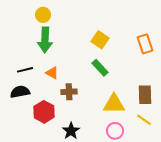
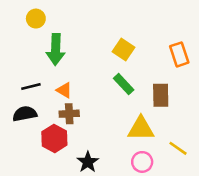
yellow circle: (43, 15) -> (36, 19), moved
brown cross: (69, 92) -> (69, 114), moved
brown rectangle: (145, 95) -> (161, 95), moved

